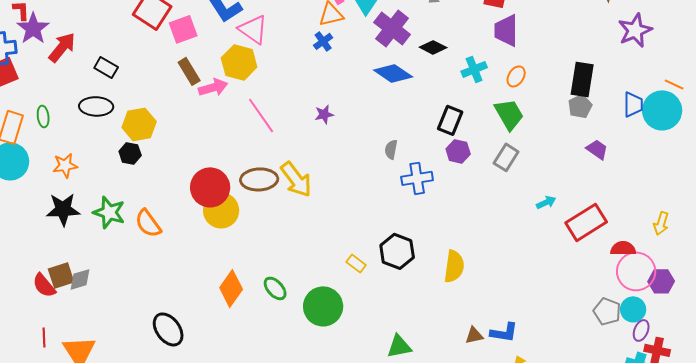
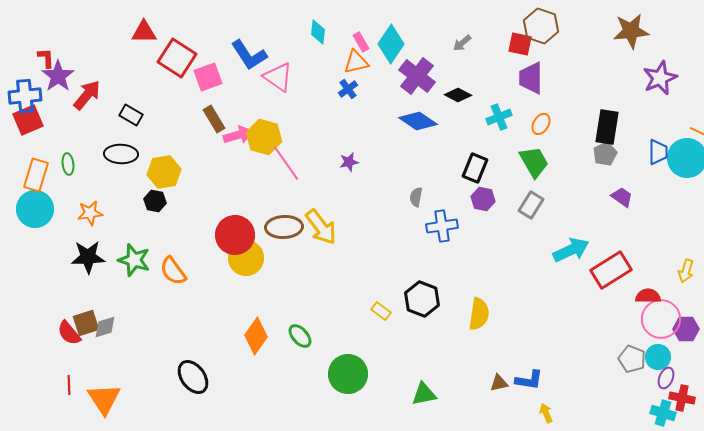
yellow hexagon: (239, 62) -> (264, 137), moved
cyan arrow: (546, 202) -> (571, 250), size x1.8
green circle: (323, 306) -> (348, 374), moved

